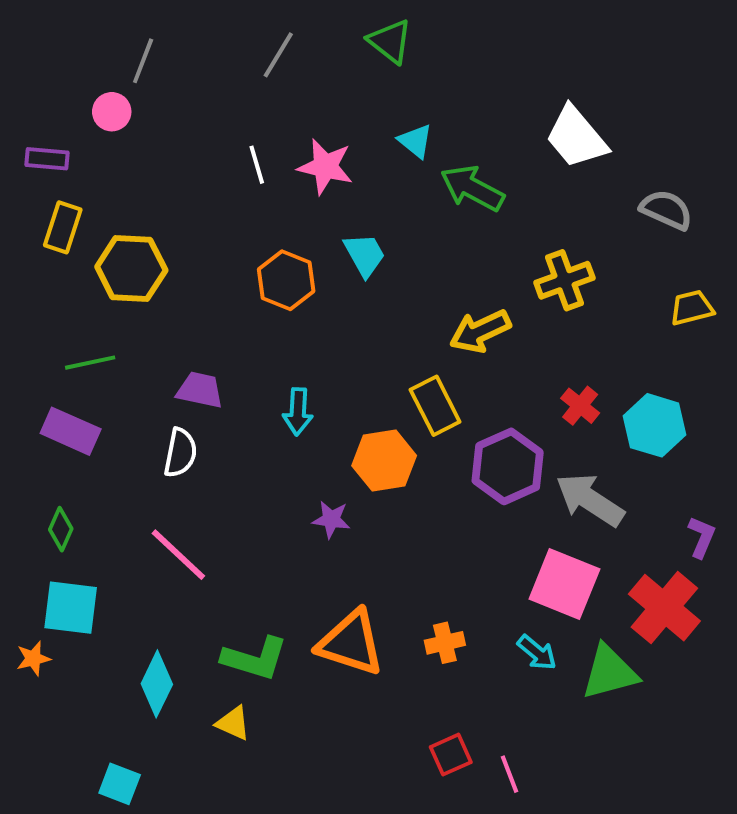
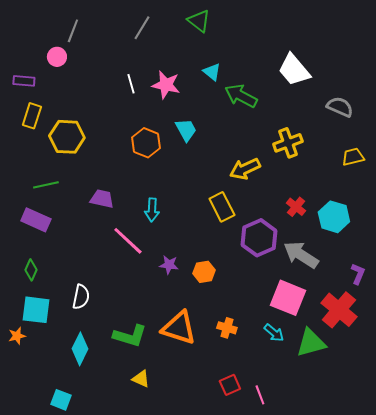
white semicircle: (180, 453) -> (81, 297), moved
orange hexagon: (384, 461) -> (204, 272), moved, size x0.7
pink line: (178, 555) -> (128, 241), moved
orange cross: (445, 643) -> (227, 328), turned 30
yellow triangle: (233, 723) -> (141, 379), moved

